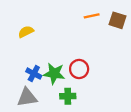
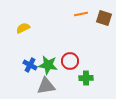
green cross: (68, 96) -> (86, 78), moved
gray triangle: (27, 97) -> (46, 86), moved

